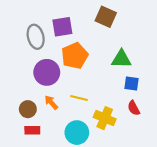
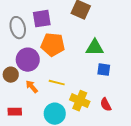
orange pentagon: (75, 56) -> (53, 45), turned 30
red semicircle: (134, 108) -> (106, 105), moved
brown circle: (28, 109) -> (11, 75), moved

